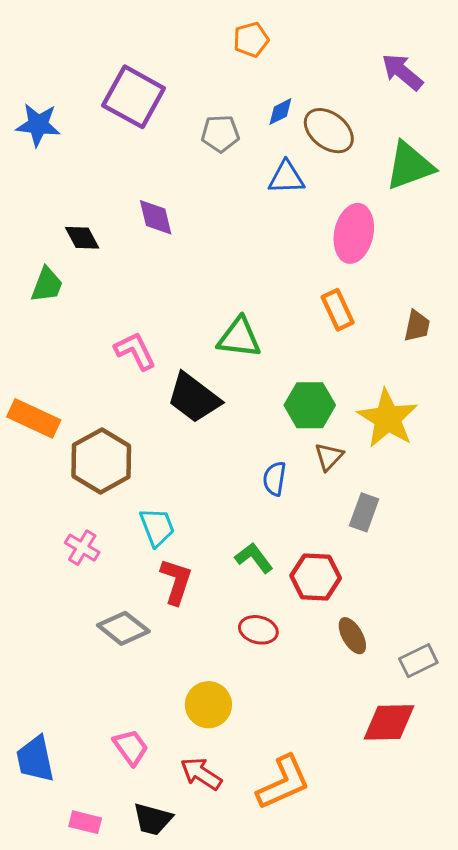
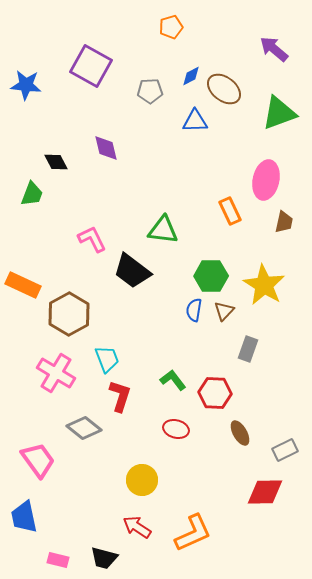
pink ellipse: (354, 233) -> (266, 180), moved
blue semicircle: (275, 479) -> (194, 310), moved
pink cross: (82, 548) -> (56, 373), size x1.6
pink trapezoid: (131, 747) -> (38, 460), moved, size x1.4

